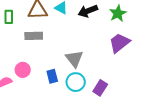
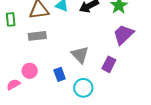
cyan circle: (76, 82) -> (83, 88), moved
purple rectangle: (100, 88) -> (109, 64), moved

